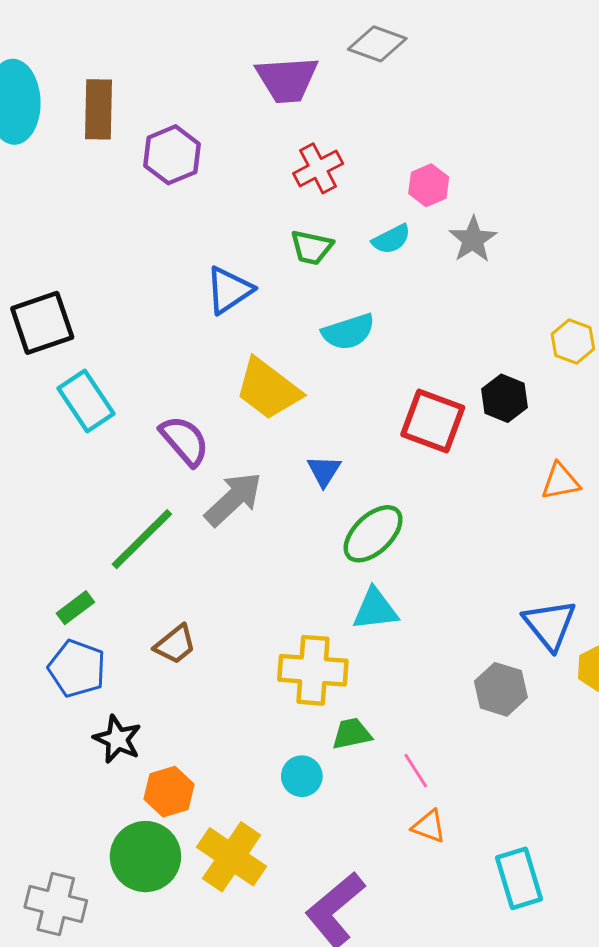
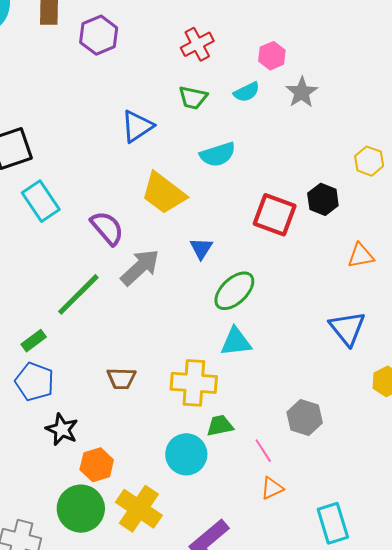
blue triangle: (550, 625) -> (347, 328), moved
brown trapezoid: (175, 644) -> (121, 378), moved, turned 40
gray hexagon: (501, 689) -> (305, 418), moved
cyan circle: (302, 776) -> (186, 454), size x1.5
orange triangle: (429, 826) -> (272, 488), turned -45

